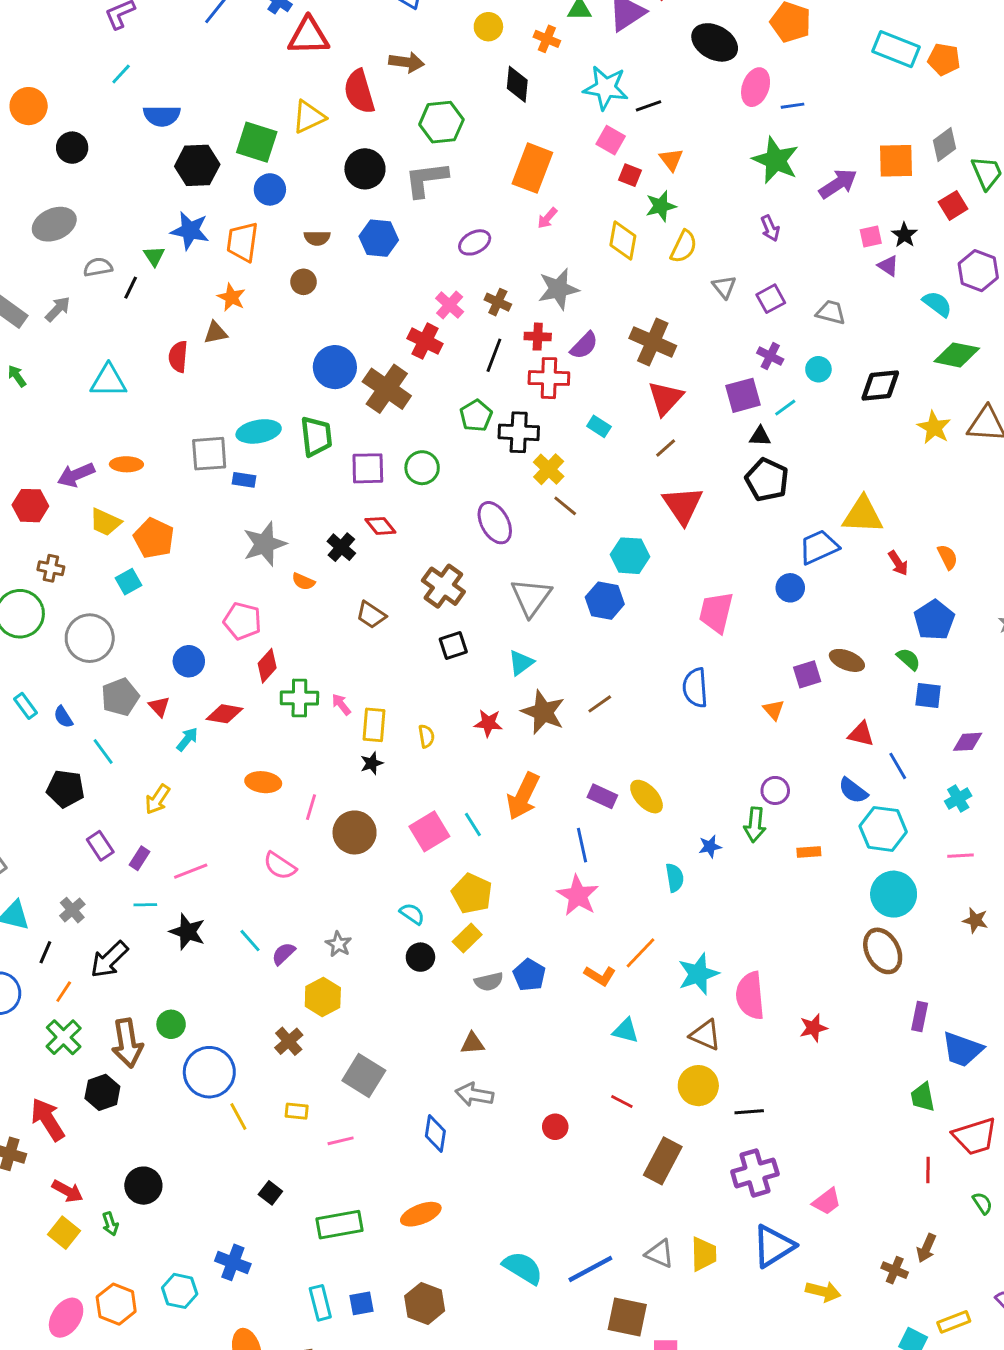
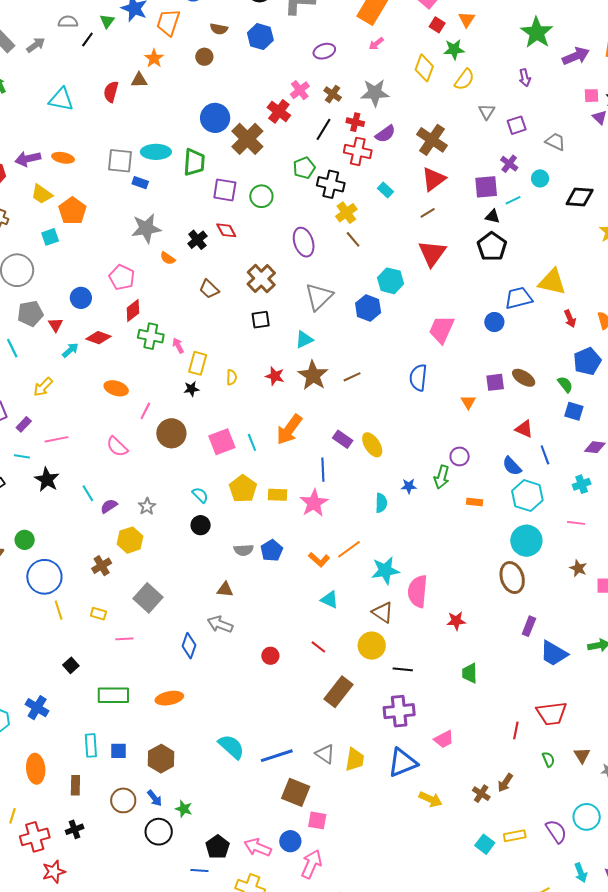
yellow rectangle: (467, 938) -> (277, 495), moved, turned 36
green trapezoid: (923, 1097) -> (470, 673), moved

